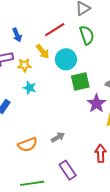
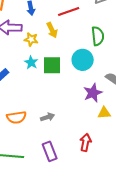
green semicircle: (87, 35) -> (98, 36), moved
cyan circle: (66, 59) -> (83, 60), moved
green square: (80, 82) -> (52, 65), moved

